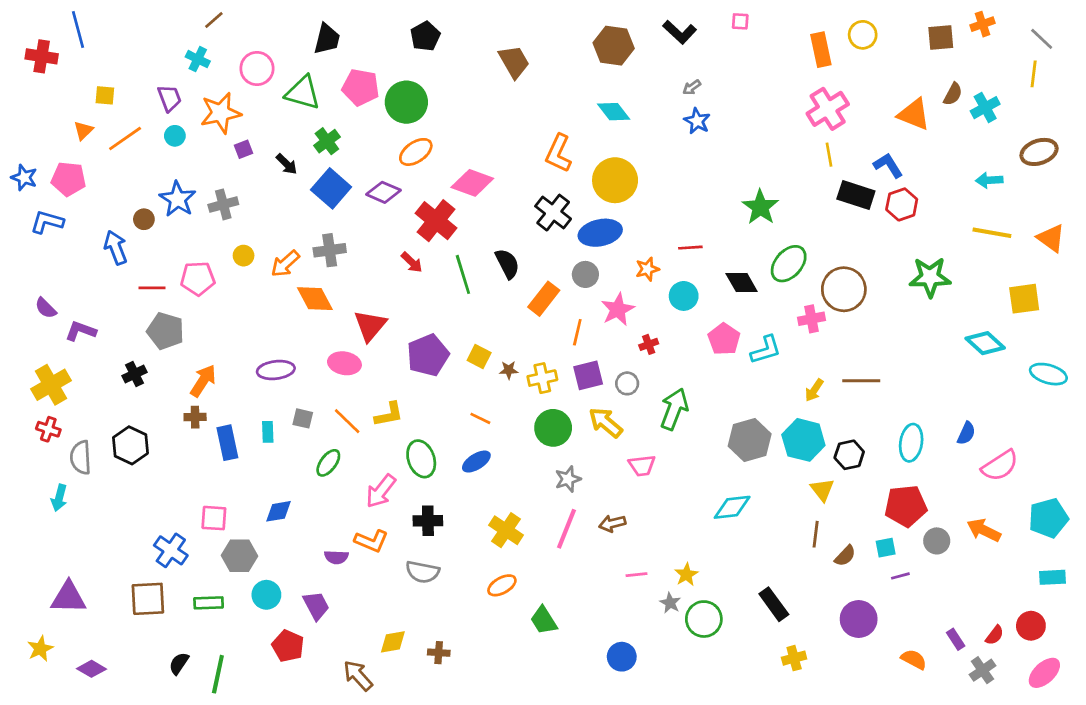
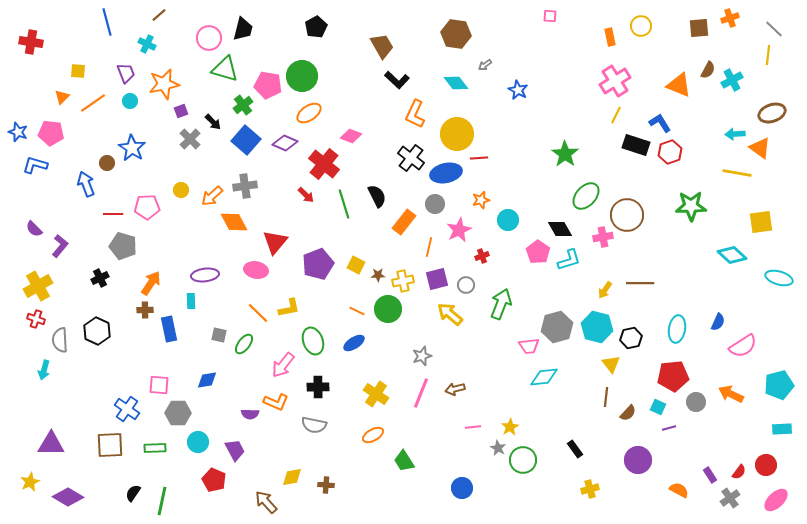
blue line: (78, 29) -> (107, 22), moved
black L-shape: (680, 32) -> (397, 80), moved
orange rectangle: (821, 50) -> (610, 37), size x0.7
pink circle: (257, 68) -> (209, 38), moved
pink pentagon: (361, 87) -> (268, 85), moved
gray arrow: (692, 87) -> (485, 65), moved
yellow line: (829, 155) -> (616, 115), turned 36
pink diamond: (472, 183) -> (351, 136), size x0.7
gray cross: (223, 204) -> (190, 139), moved, turned -30
orange triangle: (1051, 238) -> (760, 148), moved
red line: (690, 248) -> (479, 158), moved
black diamond: (742, 283) -> (560, 229), moved
purple L-shape: (81, 331) -> (60, 246), turned 110
gray square: (303, 418) -> (219, 335), moved
green circle: (553, 428) -> (388, 309), moved
cyan rectangle: (268, 432) -> (191, 301), moved
pink trapezoid: (642, 466) -> (529, 346), moved
cyan square: (886, 548) -> (658, 407), turned 35
black rectangle: (774, 604) -> (575, 449), size x0.7
purple diamond: (91, 669) -> (68, 497), size x1.4

